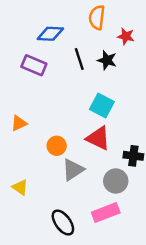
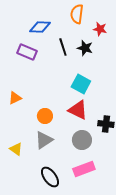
gray triangle: (73, 170) -> (44, 140), moved
gray circle: (116, 181) -> (82, 140), moved

